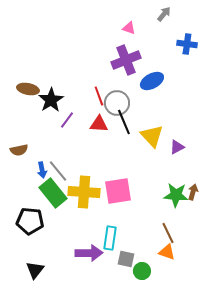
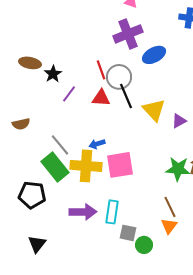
black star: (51, 100) -> (53, 74), size x0.7
blue arrow: (42, 170) -> (97, 144), moved, turned 84
orange triangle: (167, 252) -> (169, 226), turned 48
purple arrow: (89, 253) -> (83, 212), moved

